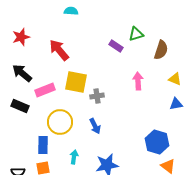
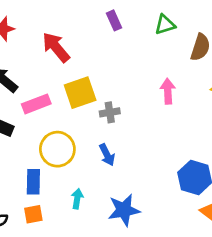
purple rectangle: (116, 46) -> (114, 20), moved, turned 32
yellow square: (76, 82) -> (80, 93), turned -30

